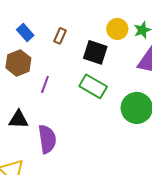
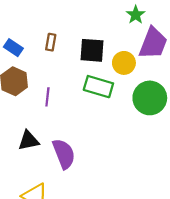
yellow circle: (117, 29) -> (124, 63), moved

